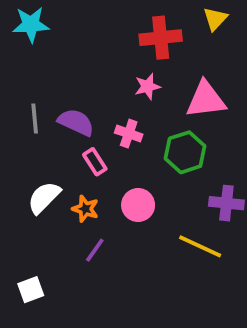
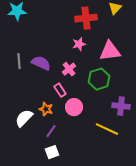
pink cross: (129, 134) -> (69, 69), turned 32
pink rectangle: (95, 162) -> (60, 90), moved
white semicircle: (44, 197) -> (24, 118), moved
white square: (31, 290) -> (52, 152), moved

